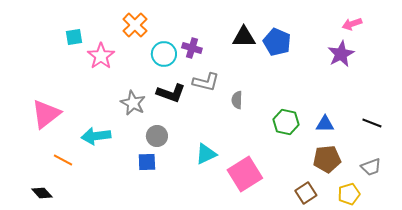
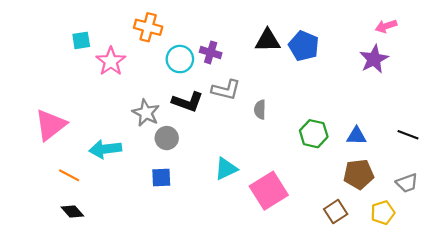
orange cross: (135, 25) -> (148, 27), turned -30
gray circle: (157, 136) -> (167, 138), moved
black diamond: (42, 193) -> (72, 212), moved

